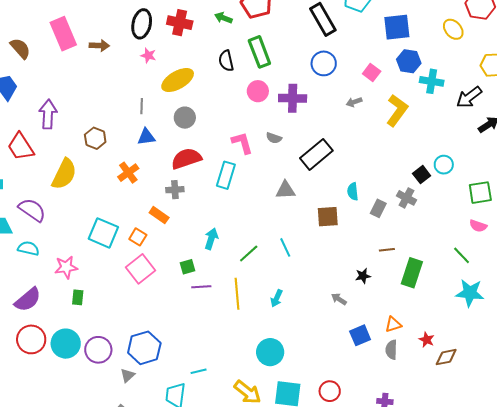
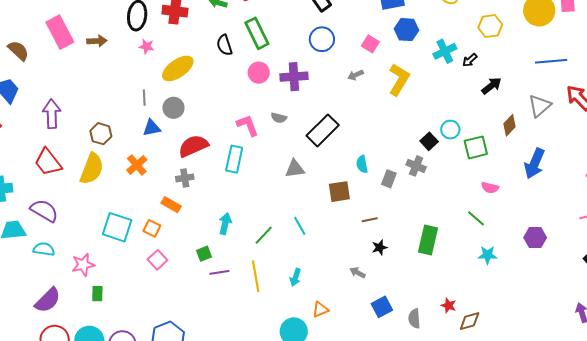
cyan cross: (432, 81) -> (445, 51), moved, turned -30
black arrow: (469, 97) -> (470, 60), size x0.6
gray circle: (185, 118) -> (173, 108), moved
red trapezoid: (21, 147) -> (48, 162), moved
yellow semicircle: (64, 174) -> (92, 169), moved
green square: (480, 193) -> (476, 147), moved
brown line: (387, 250) -> (370, 220), moved
pink square: (141, 269) -> (157, 260), size x0.7
cyan star: (470, 293) -> (487, 255), size x0.7
orange triangle: (393, 324) -> (320, 310), moved

